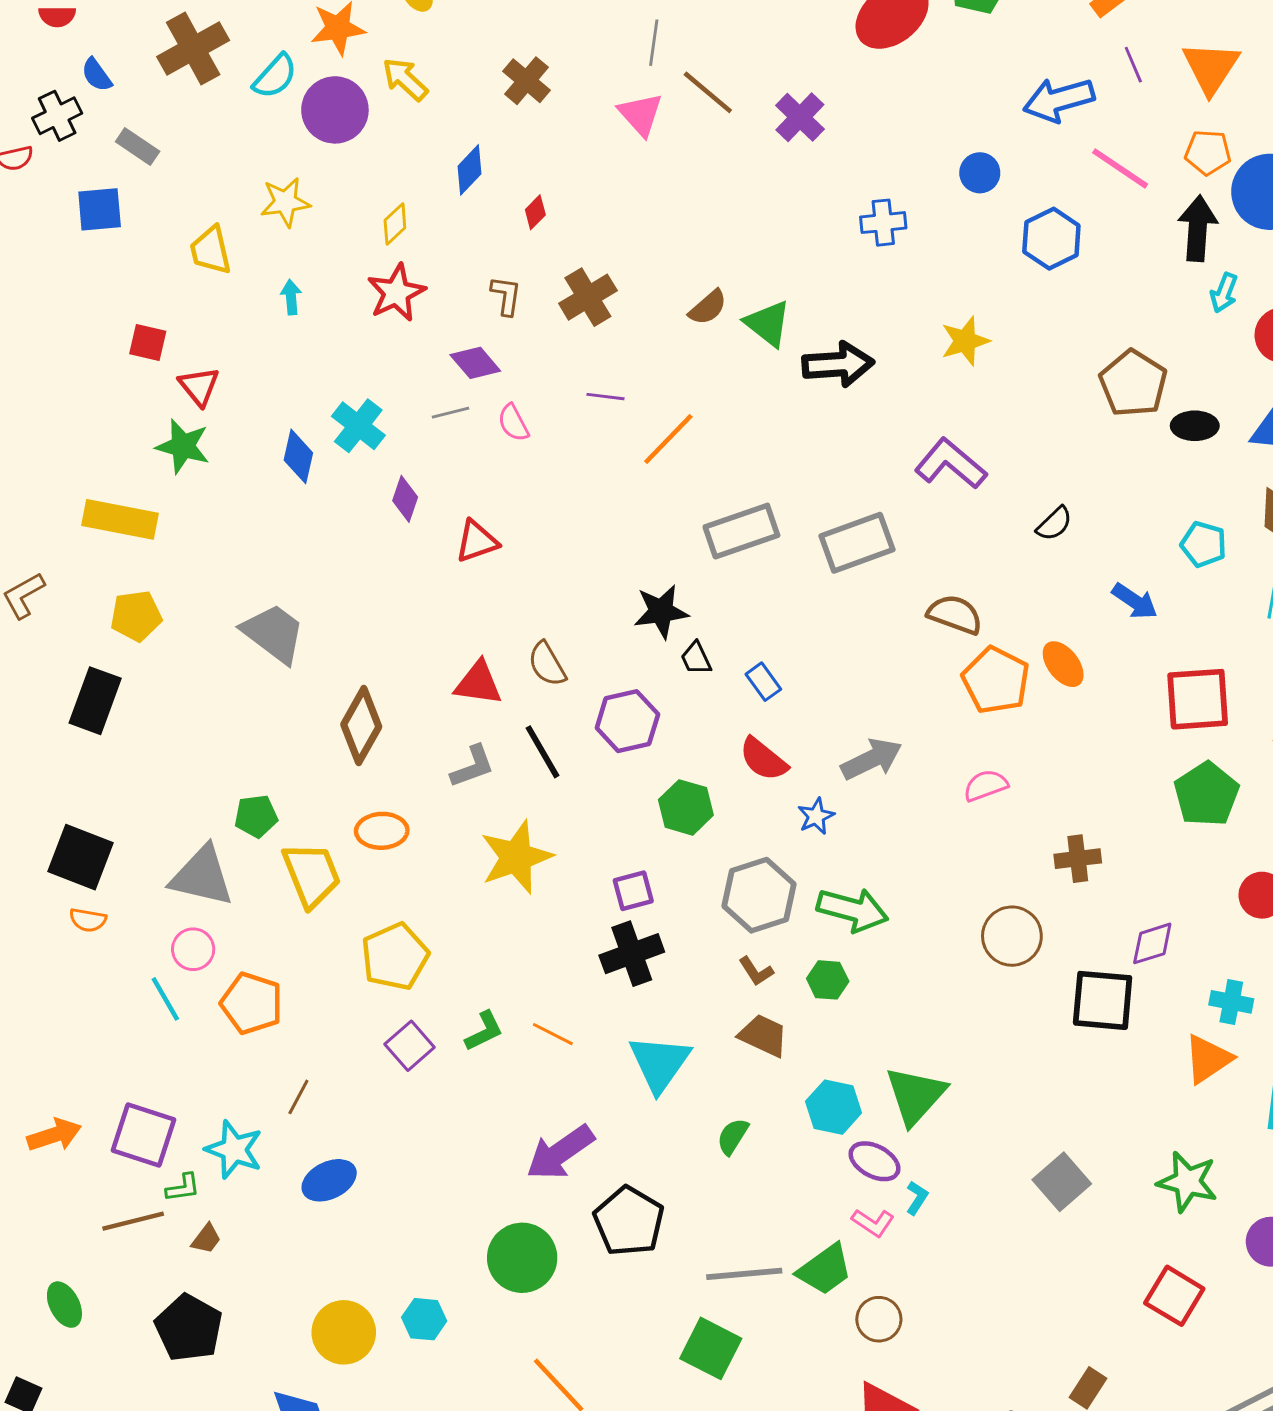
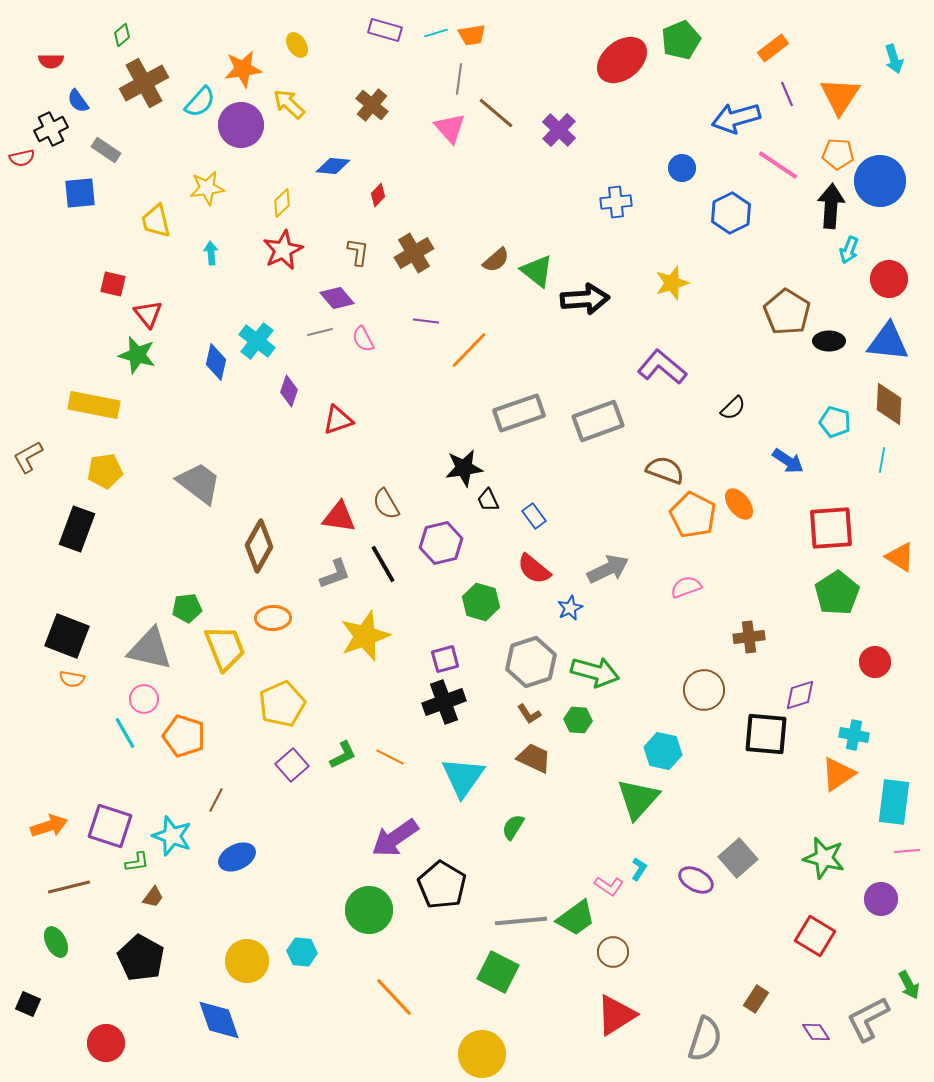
blue diamond: (469, 170) -> (333, 166), turned 52
cyan hexagon: (834, 1107) -> (663, 751), moved
purple ellipse: (875, 1161) -> (696, 880), moved
brown line: (133, 1221) -> (69, 887), moved

